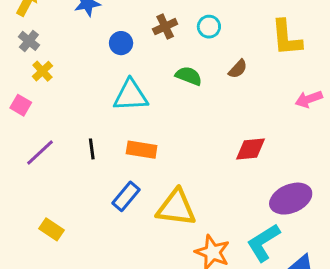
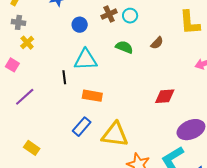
cyan circle: (209, 27) -> (130, 16), moved
gray cross: (29, 41) -> (18, 22), turned -32
black line: (92, 149) -> (64, 77), moved

